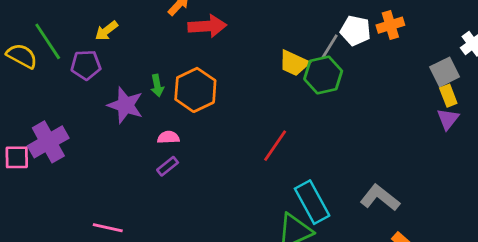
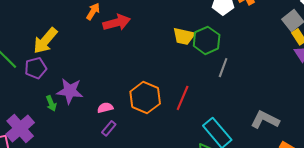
yellow arrow: (106, 31) -> (45, 41), size x1.6
gray line: (330, 47) -> (223, 68), moved
green arrow: (157, 86) -> (51, 103), moved
orange hexagon: (195, 90) -> (145, 98), moved

